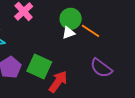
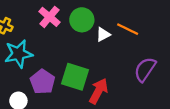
green circle: (71, 19) -> (82, 20), moved
purple semicircle: (101, 68) -> (145, 69), turned 95

